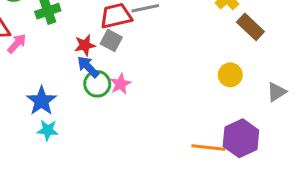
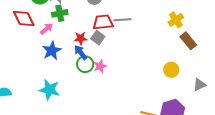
pink arrow: (17, 44) -> (47, 29), moved
blue star: (41, 101) -> (52, 51), moved
cyan star: (48, 130) -> (49, 90), size x1.5

